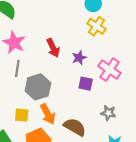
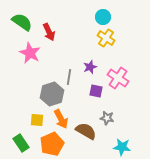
red arrow: (53, 48) -> (49, 32), moved
gray line: (17, 68) -> (69, 77), moved
gray star: (108, 113) -> (107, 118), moved

